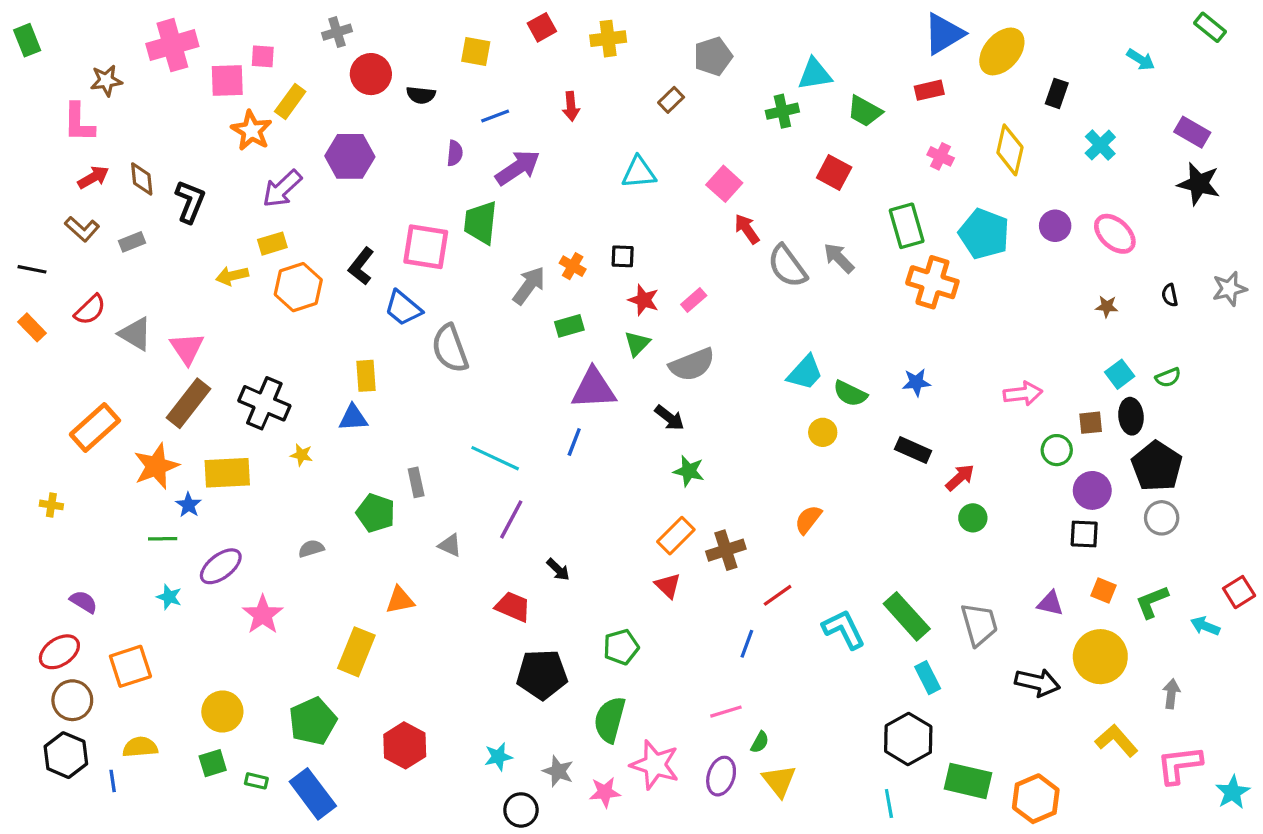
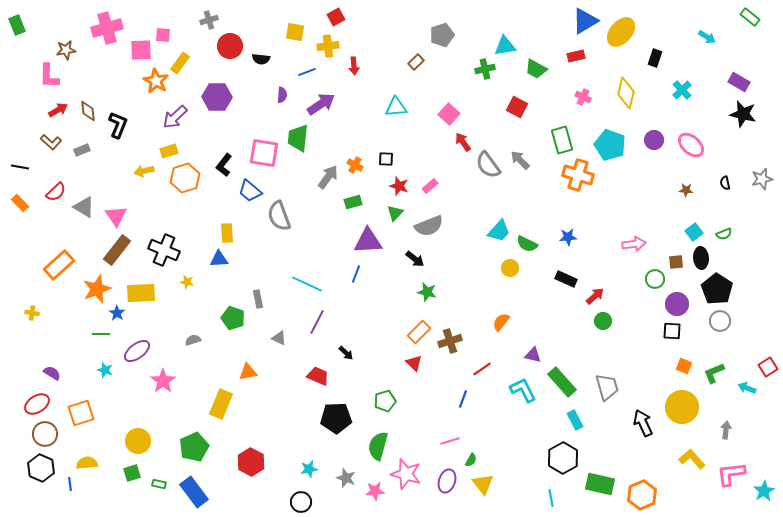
yellow cross: (608, 39) -> (328, 46), moved
purple triangle: (1050, 603) -> (533, 355), moved
black arrow: (1037, 682) -> (643, 423), turned -128
black circle: (521, 810) -> (301, 502), moved

